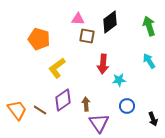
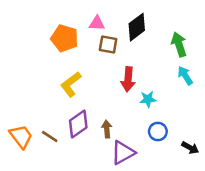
green arrow: (149, 26) -> (179, 44), moved
orange pentagon: (39, 39) -> (65, 38), moved
black arrow: (153, 119) -> (190, 148), turned -40
purple triangle: (99, 123) -> (123, 153), turned 35

